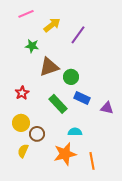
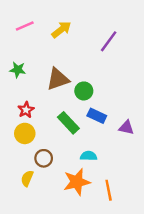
pink line: (26, 14) -> (25, 26), moved
purple line: (78, 35) -> (109, 41), moved
green star: (32, 46) -> (18, 70), moved
yellow circle: (21, 123) -> (25, 133), moved

